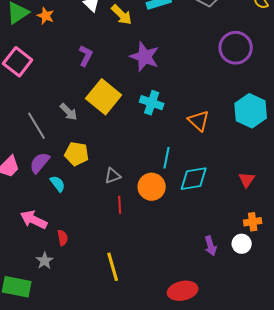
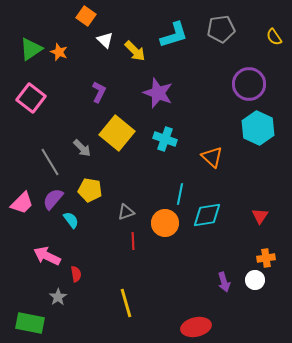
cyan hexagon: (251, 111) -> (258, 128), moved

